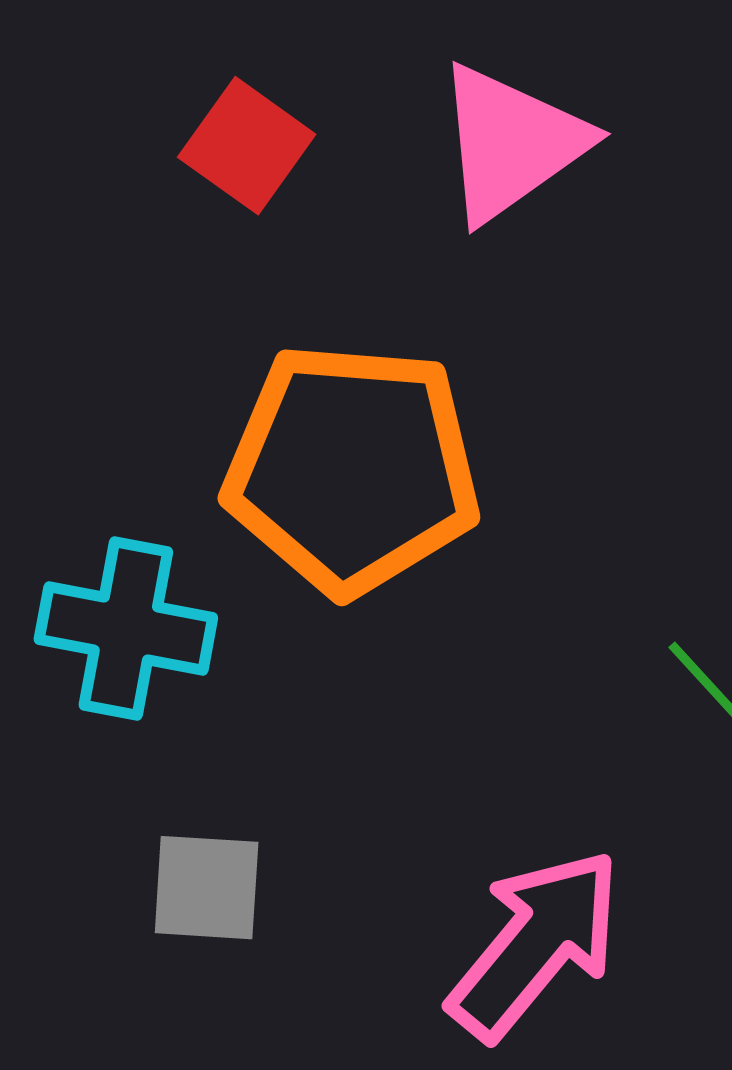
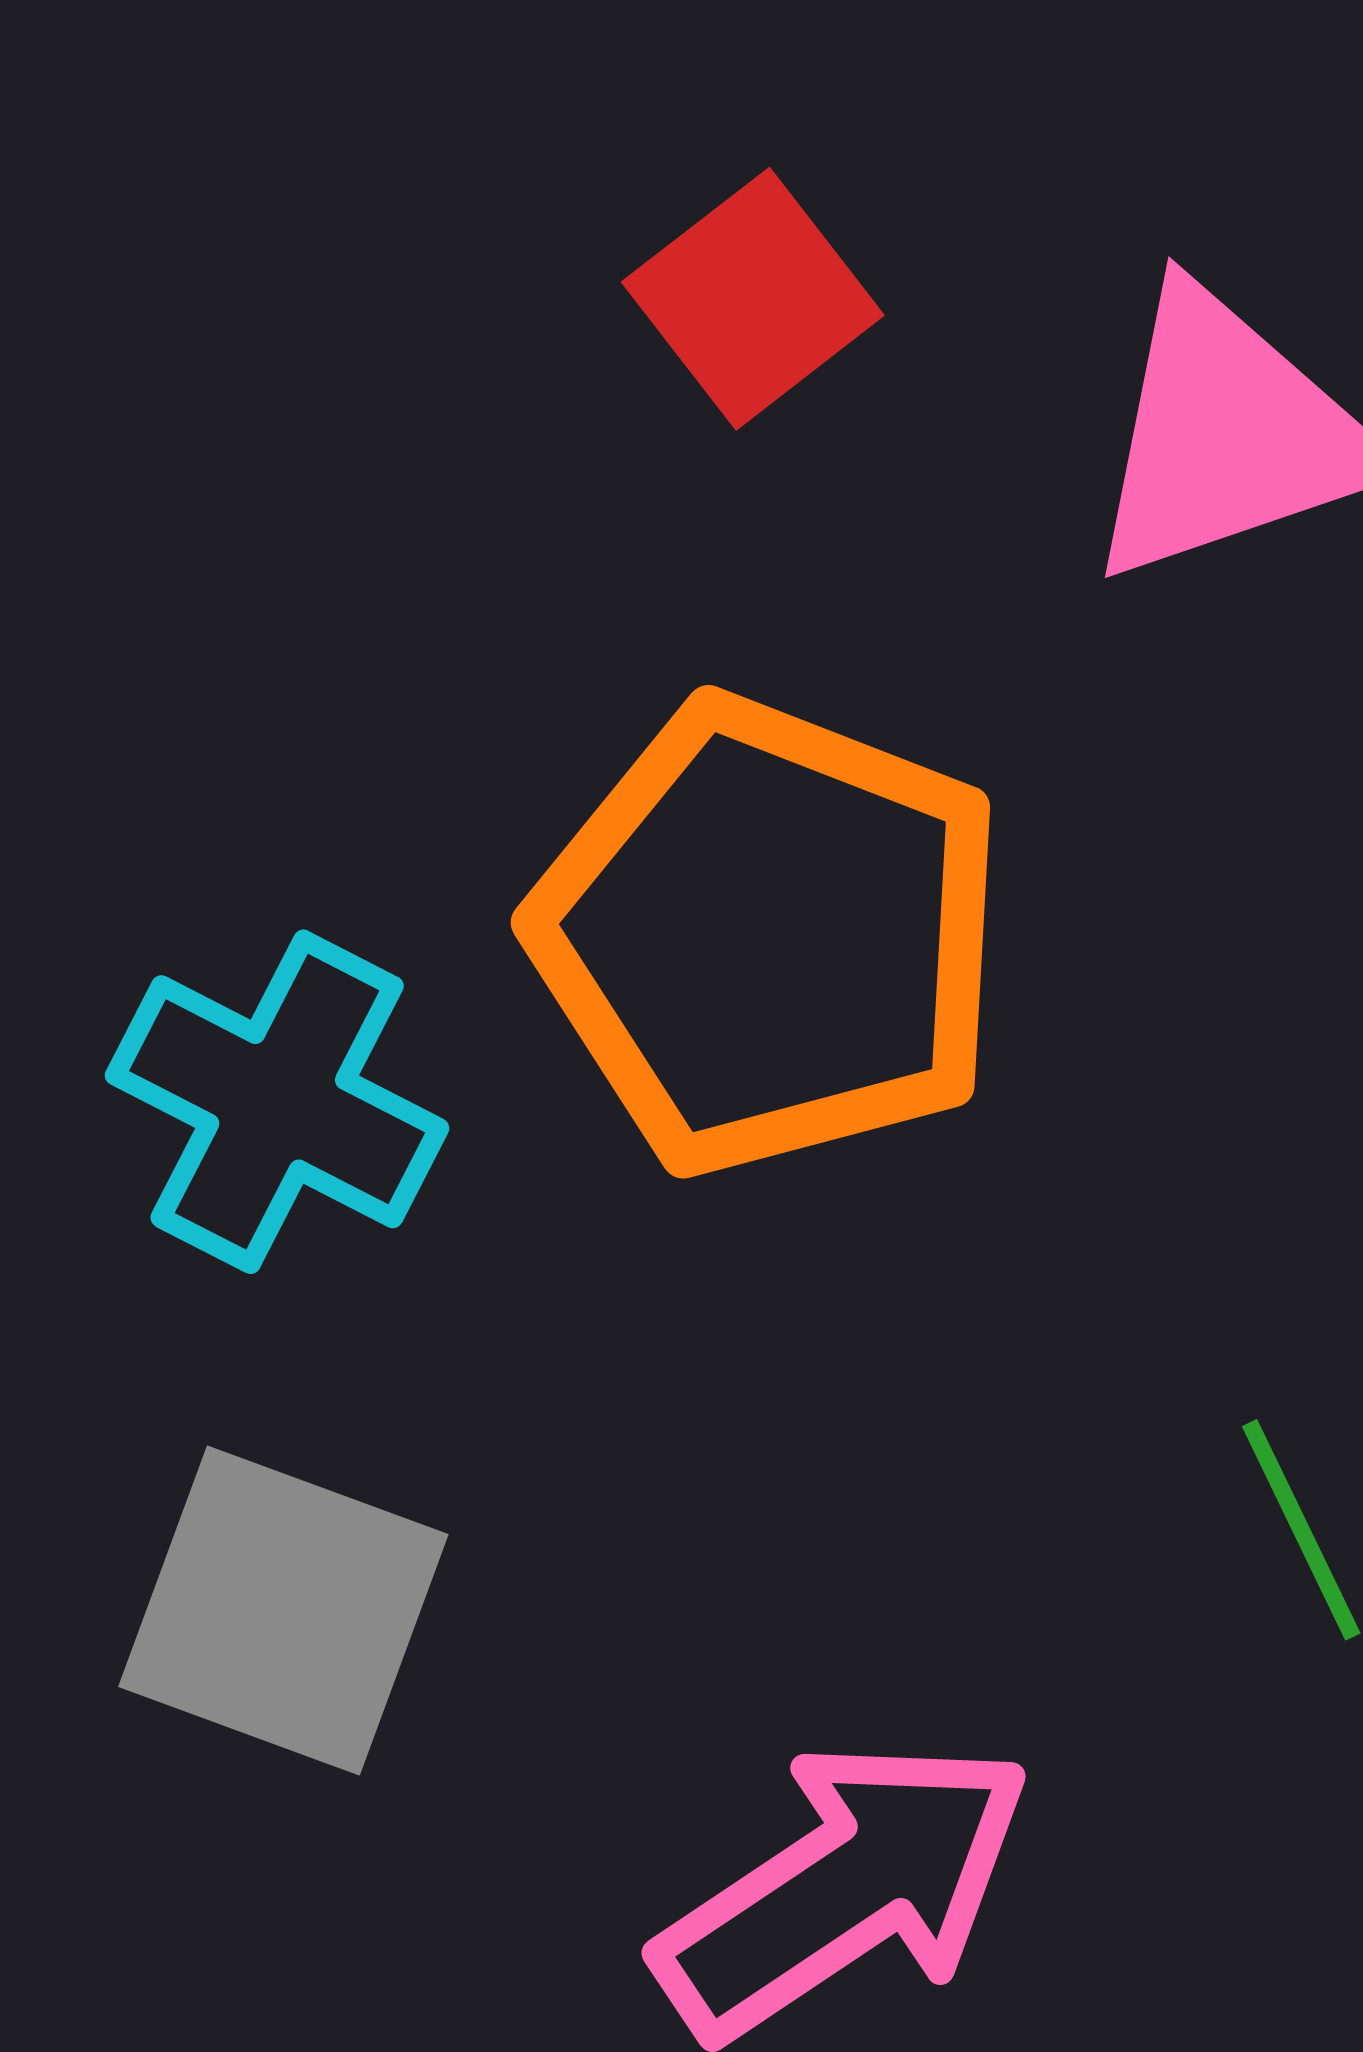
gray square: (207, 888) -> (283, 1611), size x1.4

